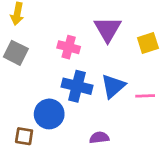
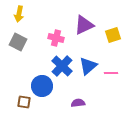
purple triangle: (108, 29) -> (84, 25), turned 35
blue cross: (77, 86) -> (62, 66), turned 30

